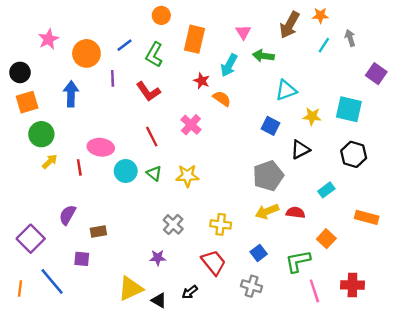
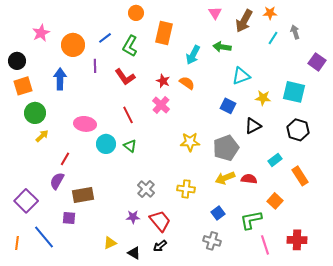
pink triangle: (243, 32) -> (215, 13), moved
red star: (202, 81) -> (163, 81), moved
red line: (79, 167) -> (65, 159), moved, turned 40
yellow star: (187, 176) -> (190, 142), moved
orange rectangle: (367, 217) -> (300, 176), moved, turned 42
brown rectangle: (98, 232) -> (83, 195), size x1.5
red trapezoid: (214, 262) -> (160, 221), moved
yellow triangle: (130, 289) -> (110, 243), size x0.6

